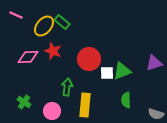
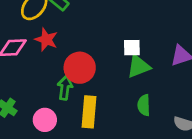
red circle: (89, 59) -> (80, 68), moved
white square: (107, 73) -> (132, 48), moved

